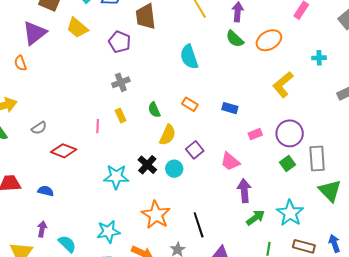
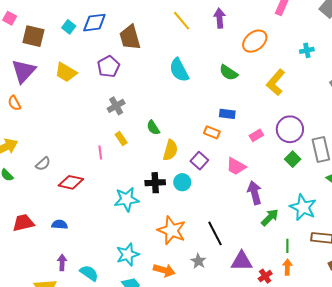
yellow trapezoid: (77, 28) -> (66, 72), moved
green semicircle: (235, 39) -> (229, 73), moved
purple pentagon: (120, 42) -> (108, 66), turned 30
orange rectangle: (190, 104) -> (212, 132), moved
black cross: (147, 165) -> (155, 183), turned -36

